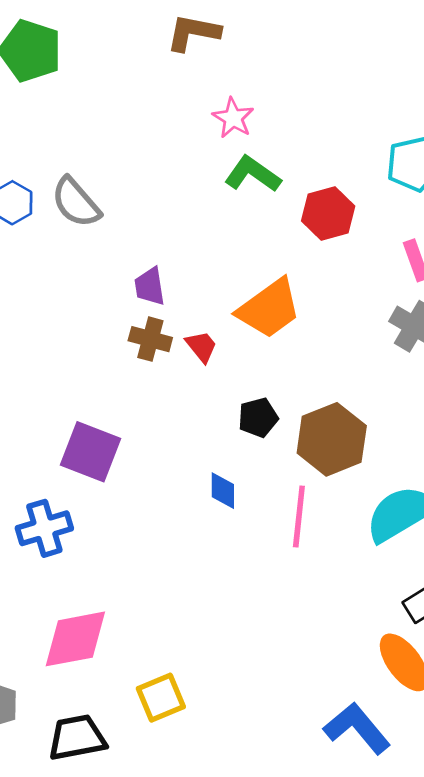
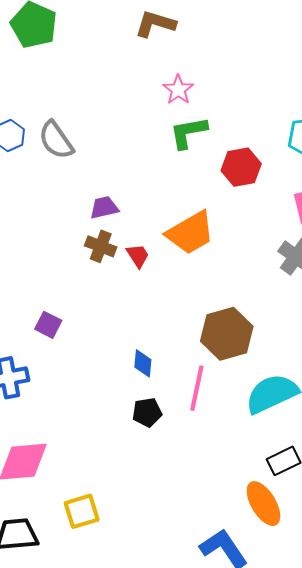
green L-shape: (253, 174) -> (188, 132), turned -51
purple trapezoid: (150, 286) -> (104, 207), turned 80
black pentagon: (258, 418) -> (147, 412), moved
purple square: (91, 452) -> (48, 325), size x0.6

